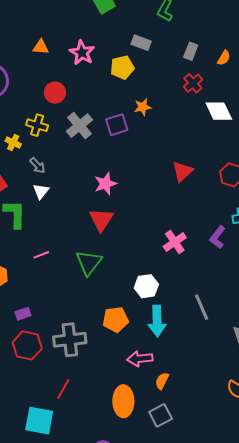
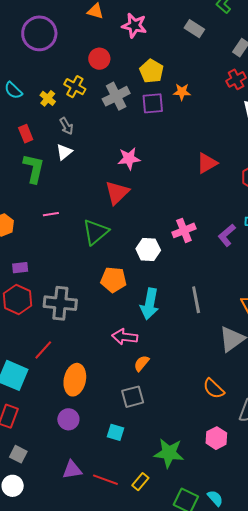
pink star: (82, 53) -> (134, 26), turned -30
yellow pentagon: (122, 67) -> (151, 71), moved, turned 30
white hexagon: (146, 286) -> (148, 250), moved
orange pentagon: (115, 320) -> (114, 280), moved
orange ellipse: (123, 401) -> (75, 380), moved

